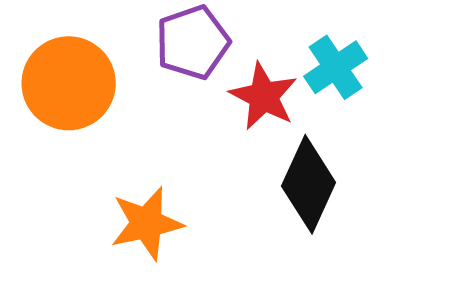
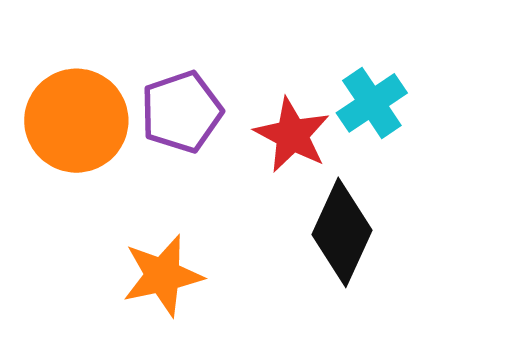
purple pentagon: (193, 42) -> (181, 112), moved

